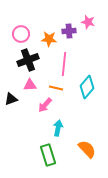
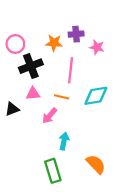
pink star: (88, 22) -> (97, 47), moved
pink circle: (21, 34) -> (15, 44), moved
cyan diamond: (87, 87) -> (96, 96), turned 40

